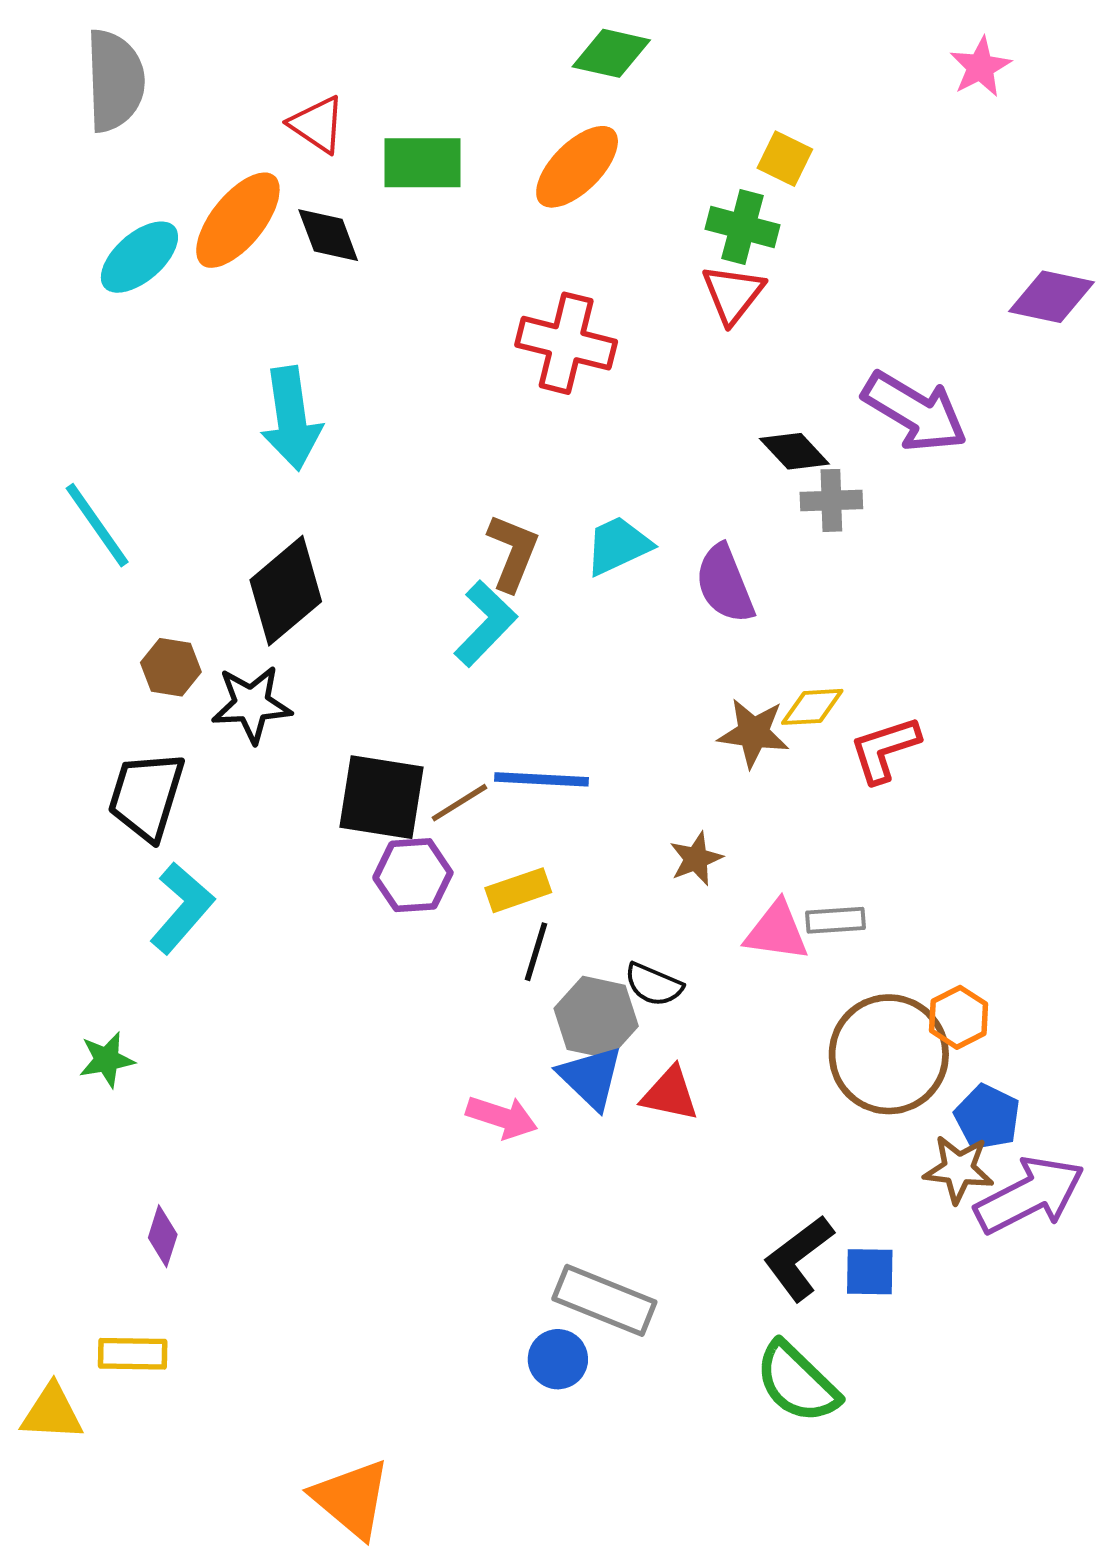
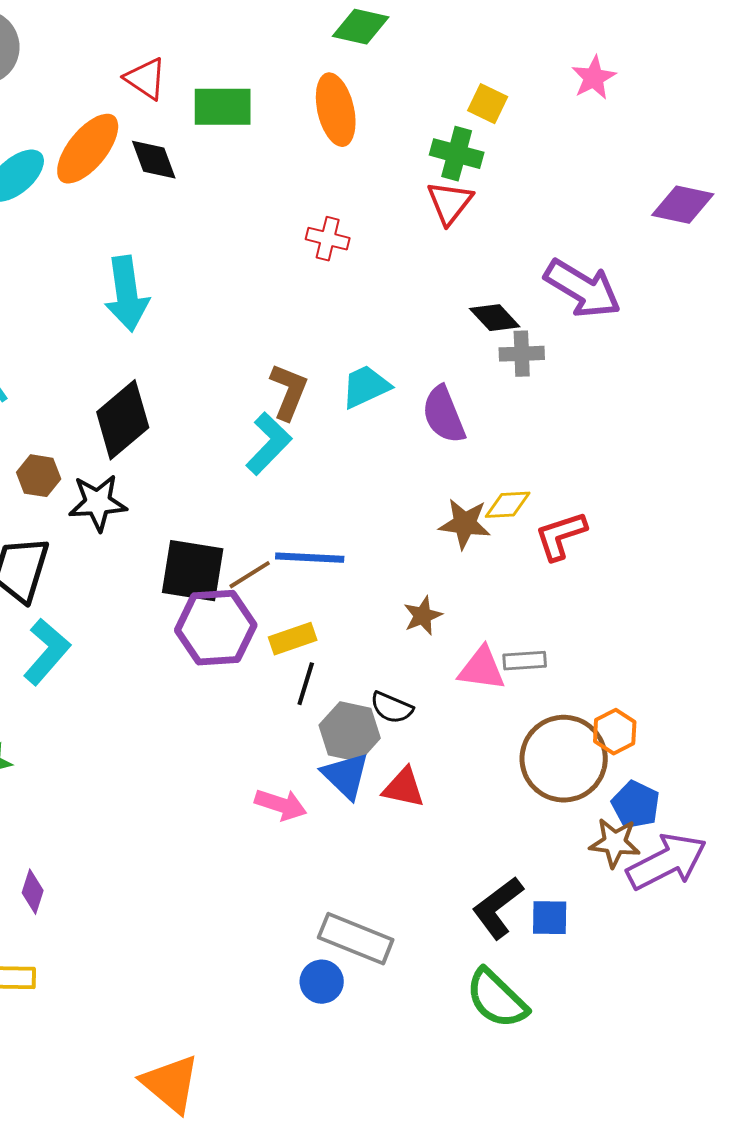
pink star: (980, 67) -> (594, 78), moved
orange ellipse: (577, 167) -> (336, 110), turned -58
red cross: (566, 343) -> (328, 239), size x0.6
purple hexagon: (413, 875) -> (216, 628), size x1.4

